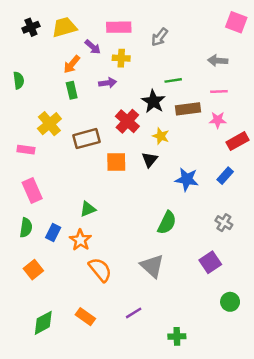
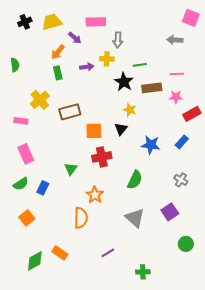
gray arrow: (160, 37) -> (118, 40), moved, turned -35
yellow cross: (121, 58) -> (107, 59), moved
gray arrow: (218, 61) -> (175, 40), moved
red cross: (127, 121) -> (102, 157), moved, turned 36
green triangle: (88, 209) -> (71, 169), turned -32
green semicircle: (26, 228) -> (21, 184), turned 49
orange star: (80, 240) -> (95, 195), moved
gray triangle: (152, 266) -> (135, 218), moved
orange semicircle: (100, 270) -> (81, 218), turned 40
orange rectangle: (85, 317) -> (60, 253), moved

